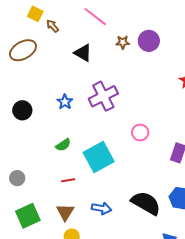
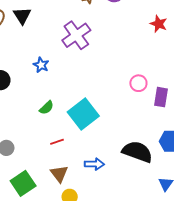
black triangle: (83, 53) -> (22, 16), moved, turned 36
purple cross: (103, 96) -> (76, 35), moved
pink circle: (140, 133) -> (138, 83), moved

